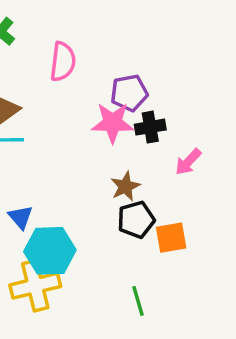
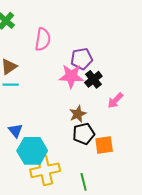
black cross: (150, 127) -> (93, 79), turned -30
yellow cross: (35, 286) -> (45, 170), moved

